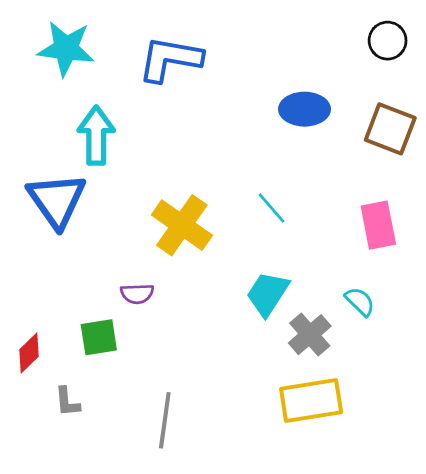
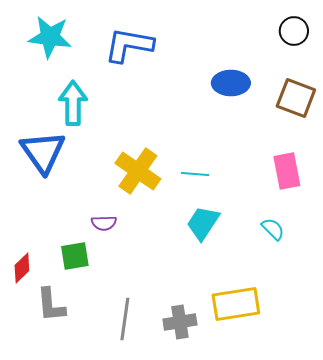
cyan line: (272, 208) -> (195, 174), moved, turned -44
gray cross: (310, 335) -> (180, 322), moved, turned 32
gray L-shape: (67, 402) -> (51, 305), size x1.5

